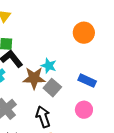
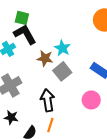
brown star: (34, 78) -> (45, 58), size x0.7

